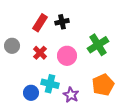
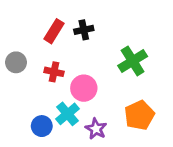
red cross: (40, 53) -> (54, 72), turned -32
pink circle: (67, 56) -> (84, 88), moved
cyan cross: (50, 84) -> (68, 114), turned 36

